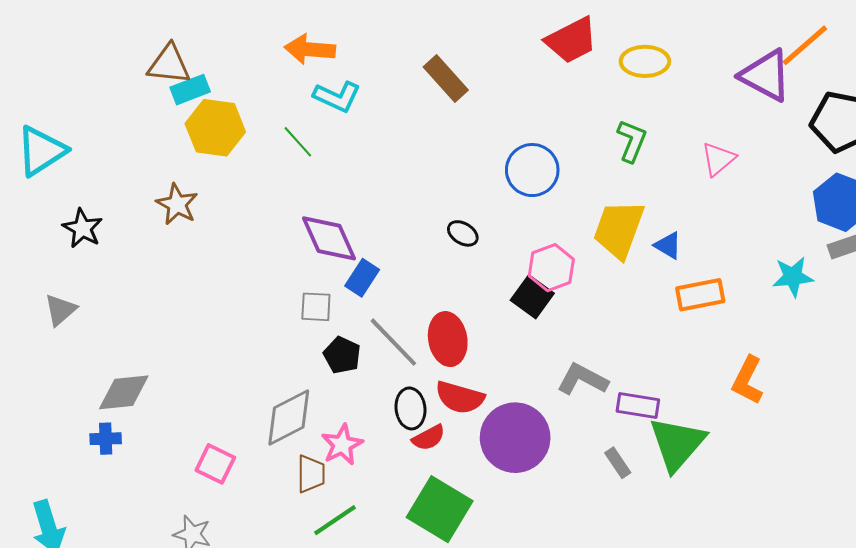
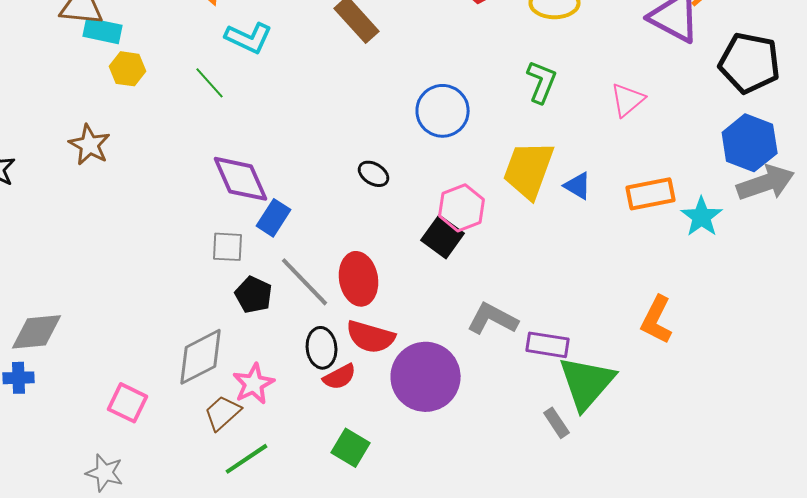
cyan rectangle: (190, 90) -> (103, 31), turned 33
yellow hexagon: (215, 128) -> (128, 69), size x0.6
cyan star: (793, 277) -> (702, 217), turned -30
orange rectangle: (700, 295) -> (651, 194), moved
gray rectangle: (618, 463) -> (557, 423), moved
brown trapezoid: (311, 474) -> (223, 413), turned -132
green square: (440, 509) -> (351, 448), size x0.6

